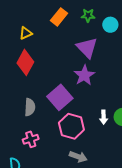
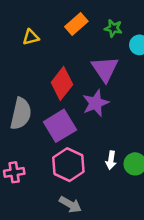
red diamond: (25, 62) -> (62, 84), moved
gray semicircle: (30, 107) -> (21, 114), moved, size x1.4

